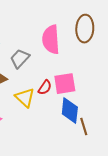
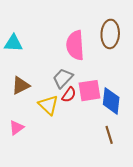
gray trapezoid: (20, 59) -> (63, 78), moved
blue diamond: (70, 111) -> (111, 101), moved

